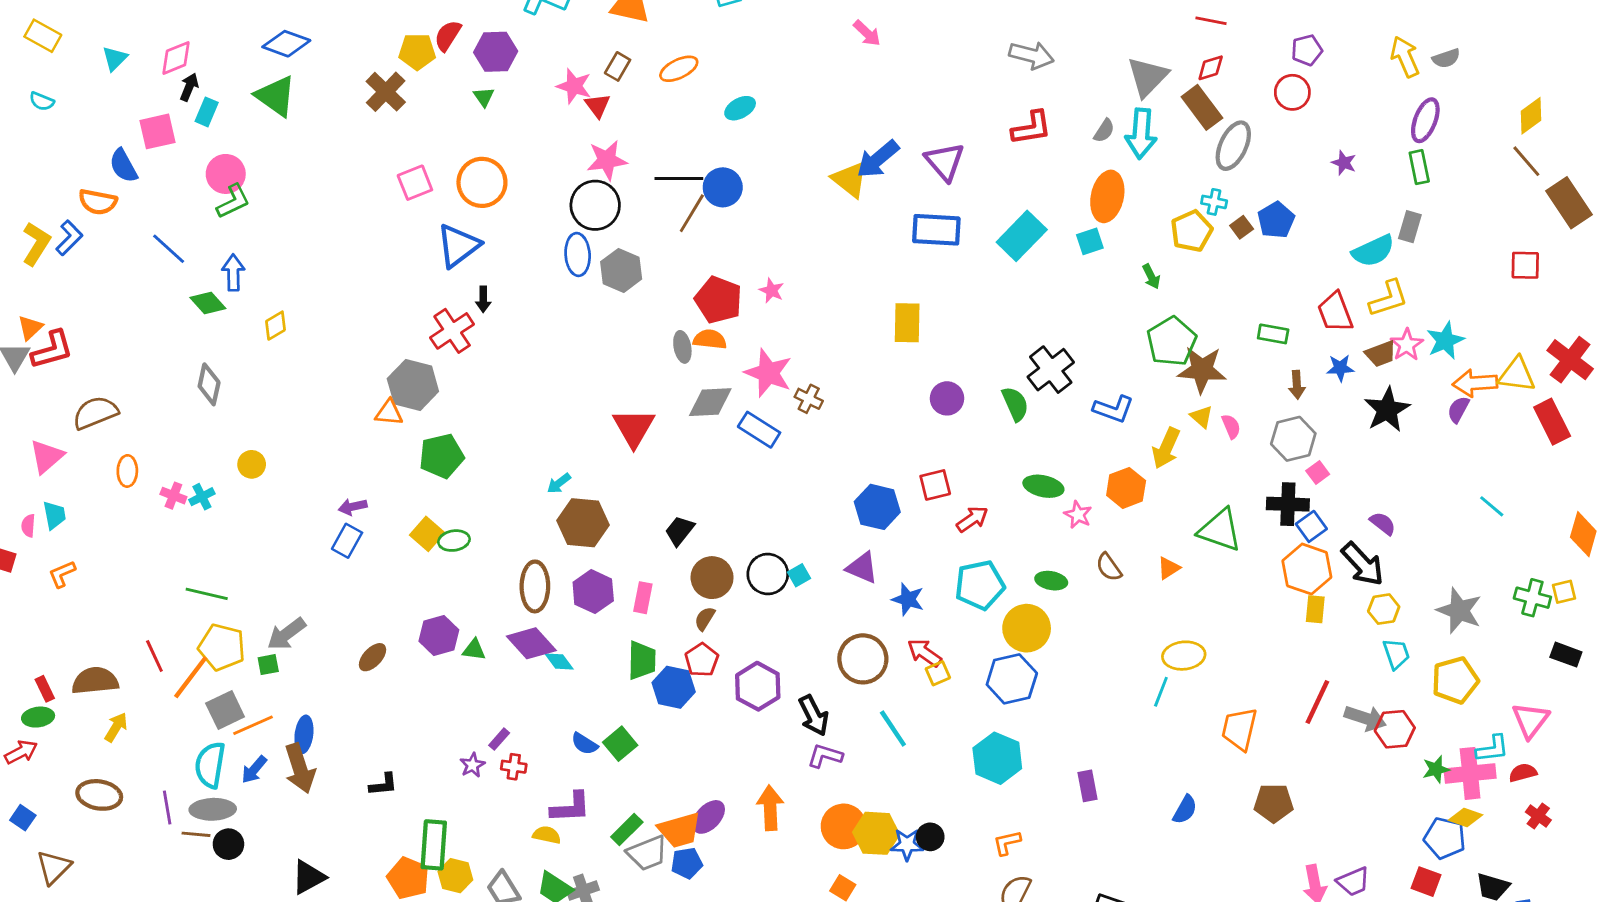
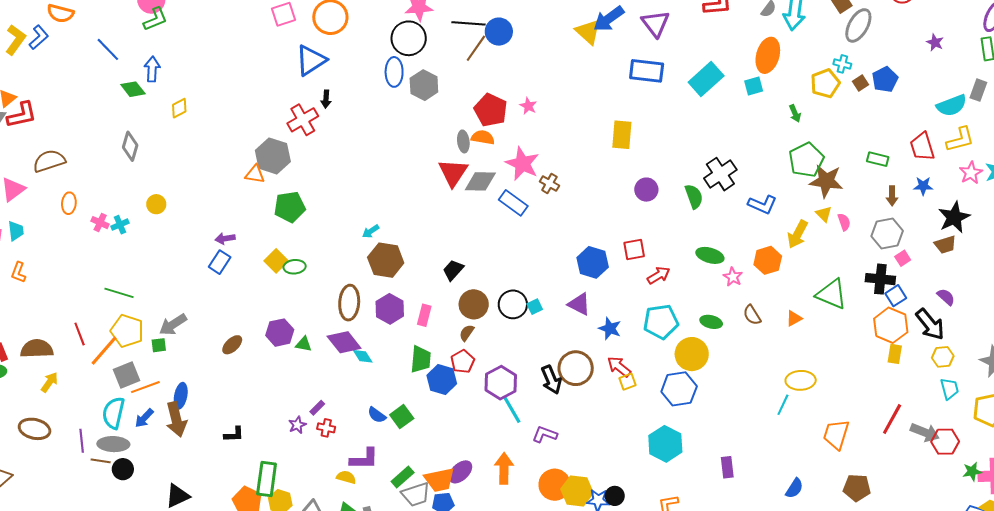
brown trapezoid: (1381, 354) -> (945, 245), moved
red triangle: (634, 428) -> (453, 173), moved
orange L-shape: (62, 574) -> (19, 272), turned -50
black arrow: (814, 715) -> (551, 380), moved
cyan line: (893, 729) -> (512, 410), moved

